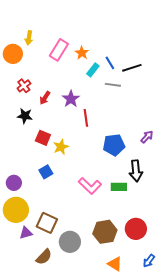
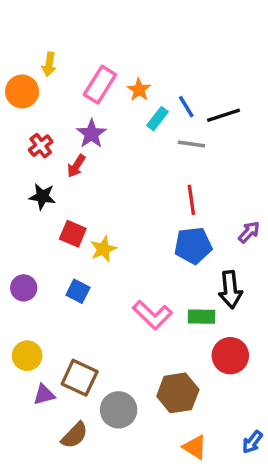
purple star: (71, 99) -> (91, 134), moved
red line: (86, 118) -> (191, 200), moved
blue square: (46, 172) -> (78, 291), turned -32
purple circle: (14, 183) -> (24, 288), moved
yellow circle: (16, 210) -> (27, 356), size x0.7
red circle: (136, 229) -> (230, 356), moved

